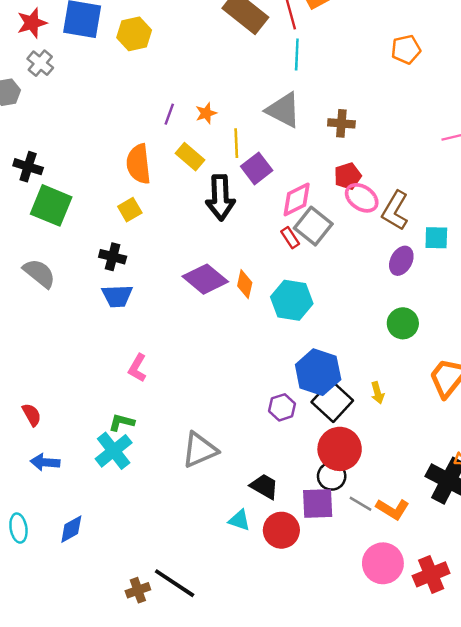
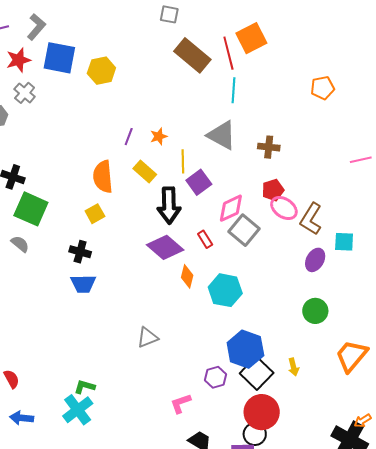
red rectangle: (290, 238) -> (205, 239), moved
gray semicircle: (39, 273) -> (20, 244), moved, size x0.7
purple diamond: (205, 279) -> (165, 247), moved
pink L-shape: (137, 368) -> (181, 403), moved, turned 40
gray triangle: (200, 450) -> (147, 337), moved, size x0.7

